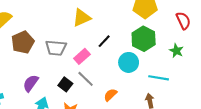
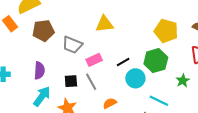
black line: (104, 41) -> (123, 62), moved
purple semicircle: (31, 83) -> (39, 71), turned 132
black square: (65, 84) -> (71, 81), turned 32

